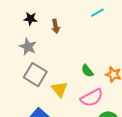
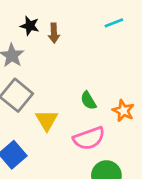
black star: (30, 19) -> (30, 26), moved

